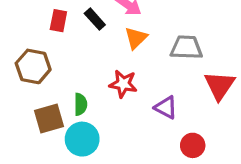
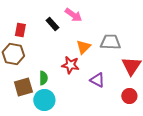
red rectangle: (58, 21) -> (20, 30), moved
orange triangle: (136, 38) -> (83, 47), moved
red circle: (193, 145) -> (129, 96), moved

